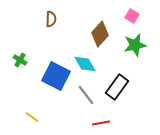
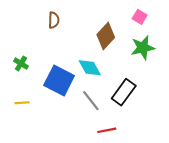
yellow line: (32, 117) -> (22, 103), moved, turned -40

